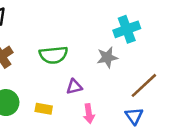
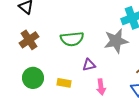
gray star: (107, 57) -> (116, 41), size x1.4

